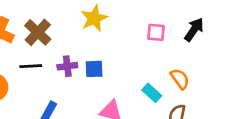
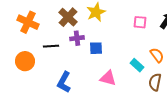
brown cross: (38, 32) -> (68, 17), moved
purple cross: (67, 66) -> (77, 38), moved

